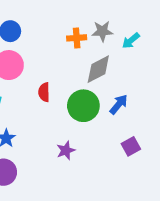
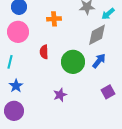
orange cross: (77, 38) -> (54, 19), moved
gray diamond: (98, 69) -> (97, 35), moved

